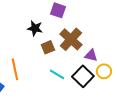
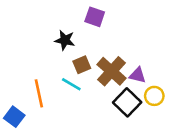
brown cross: (71, 39) -> (111, 71), moved
cyan line: (57, 74) -> (71, 84), moved

